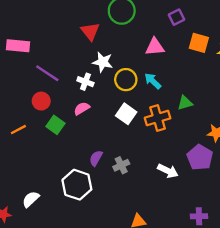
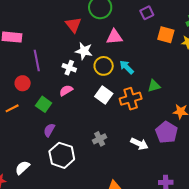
pink triangle: (155, 47) -> (114, 37), moved
purple line: (47, 73) -> (37, 61), turned 45
red circle: (41, 101) -> (23, 83), moved
purple semicircle: (96, 158) -> (49, 130), moved

